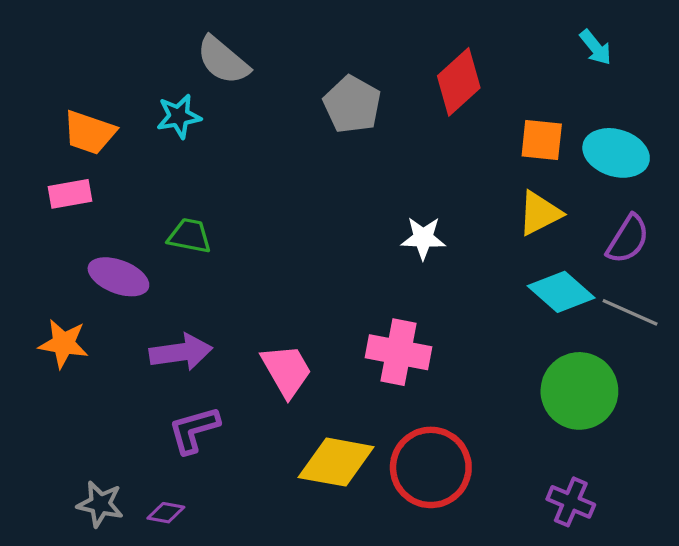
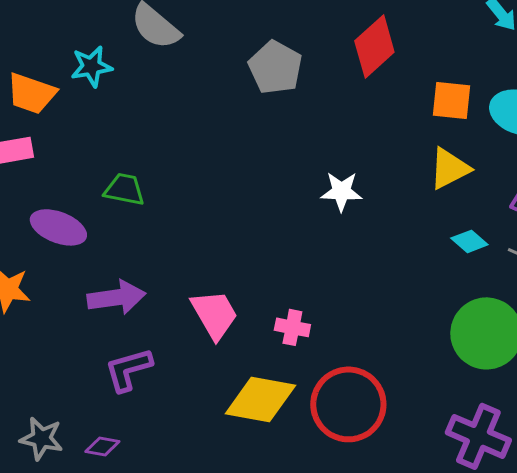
cyan star: (179, 116) -> (91, 66), moved
cyan diamond: (561, 292) -> (469, 241), size x0.6
pink cross: (398, 352) -> (292, 327), moved, size x0.6
purple cross: (571, 502) -> (478, 436), size x1.4

